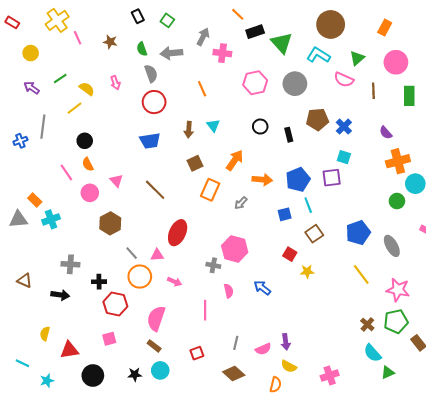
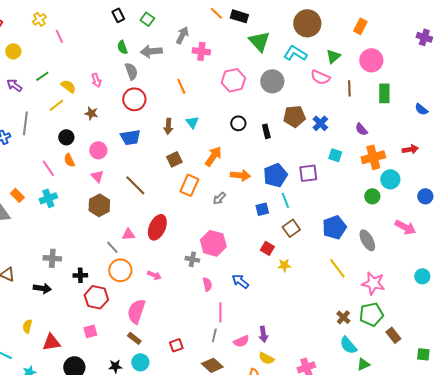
yellow cross: (57, 20) -> (39, 19), size x0.6
black rectangle: (255, 32) -> (239, 16), moved, turned 36
brown star: (110, 42) -> (91, 113), moved
cyan square: (344, 157) -> (335, 155), moved
pink circle: (90, 193) -> (98, 150), moved
cyan cross: (51, 219) -> (48, 198), moved
brown hexagon: (110, 223) -> (99, 205), moved
pink triangle: (157, 255) -> (128, 234), moved
pink line: (205, 310) -> (220, 312), moved

